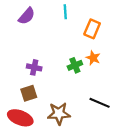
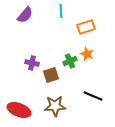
orange rectangle: (92, 29) -> (86, 27), turned 48
brown square: (29, 93) -> (51, 75), moved

